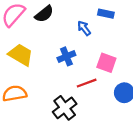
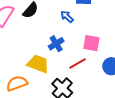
yellow trapezoid: (21, 55) -> (38, 64), moved

